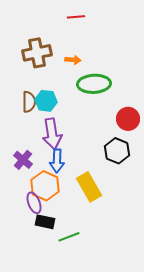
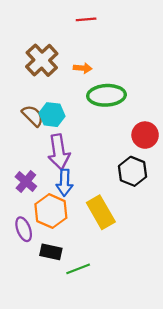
brown cross: (37, 53) -> (42, 60), turned -32
brown semicircle: (29, 102) -> (33, 116), turned -45
purple ellipse: (34, 203) -> (24, 229), moved

